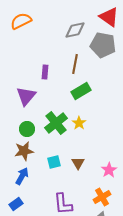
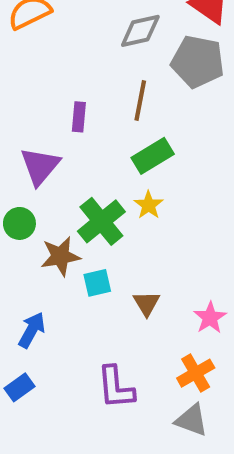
yellow star: (79, 123) -> (149, 205), moved
green circle: (27, 129) -> (19, 223), moved
brown star: (24, 151) -> (60, 256), moved
cyan square: (54, 162) -> (97, 283), moved

